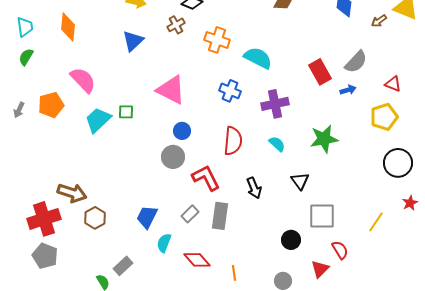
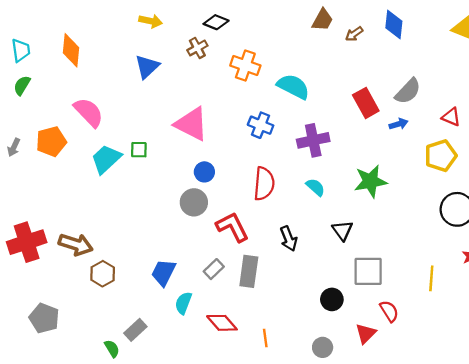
brown arrow: (379, 21) -> (354, 34), moved
red cross: (44, 219) -> (27, 242), moved
yellow line: (376, 222) -> (431, 278), turned -30

